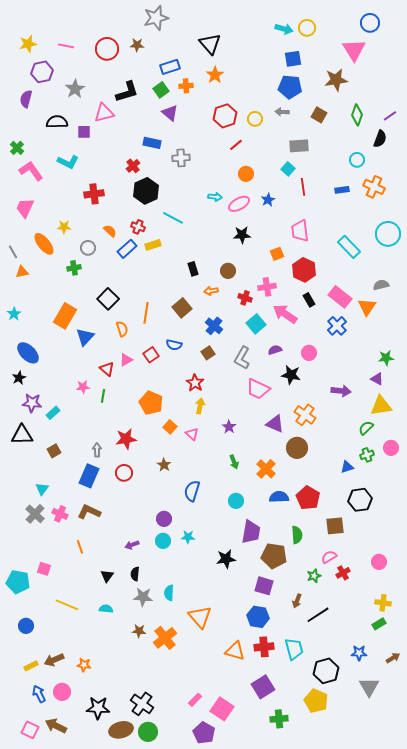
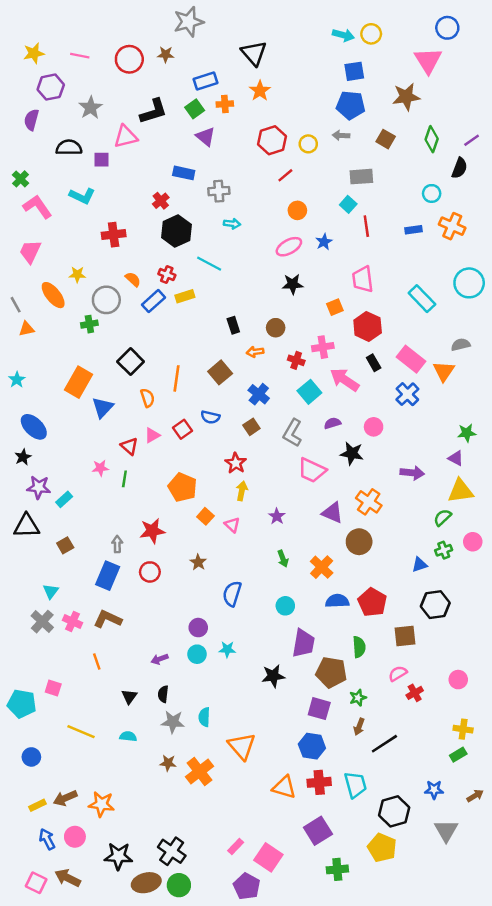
cyan arrow: (215, 197) -> (232, 224), moved
gray circle: (88, 248) -> (106, 300), size x1.5
green star: (314, 576) -> (358, 698), moved
orange star: (84, 665) -> (102, 804), size x1.5

